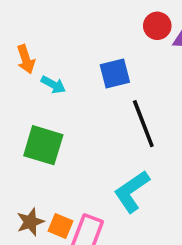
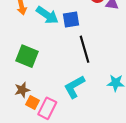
cyan arrow: (53, 85) -> (47, 15), moved, size x1.6
brown star: (30, 222) -> (22, 90), moved

